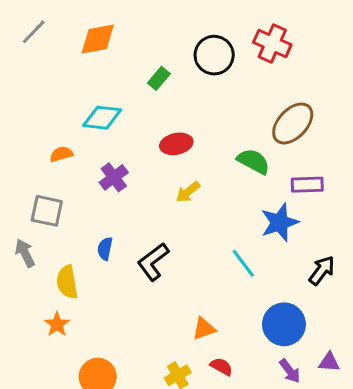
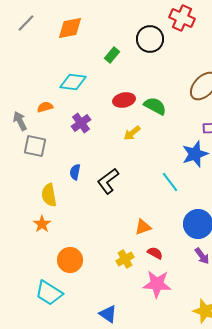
red cross: (272, 43) -> (182, 18), moved
green semicircle: (253, 161) -> (155, 106), moved
gray arrow: (25, 253) -> (20, 121), moved

